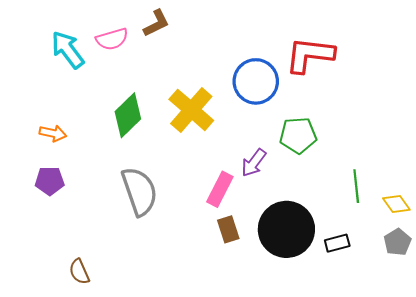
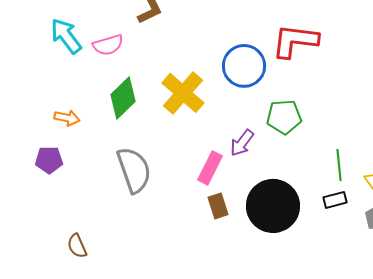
pink semicircle: (112, 39) -> (108, 45), moved
orange arrow: (53, 133) -> (67, 118), moved
black rectangle: (337, 243) -> (335, 200), moved

